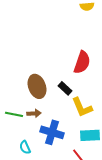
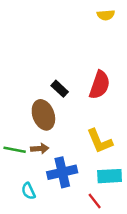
black rectangle: (65, 88) -> (60, 89), moved
blue cross: (52, 132) -> (62, 172), turned -30

